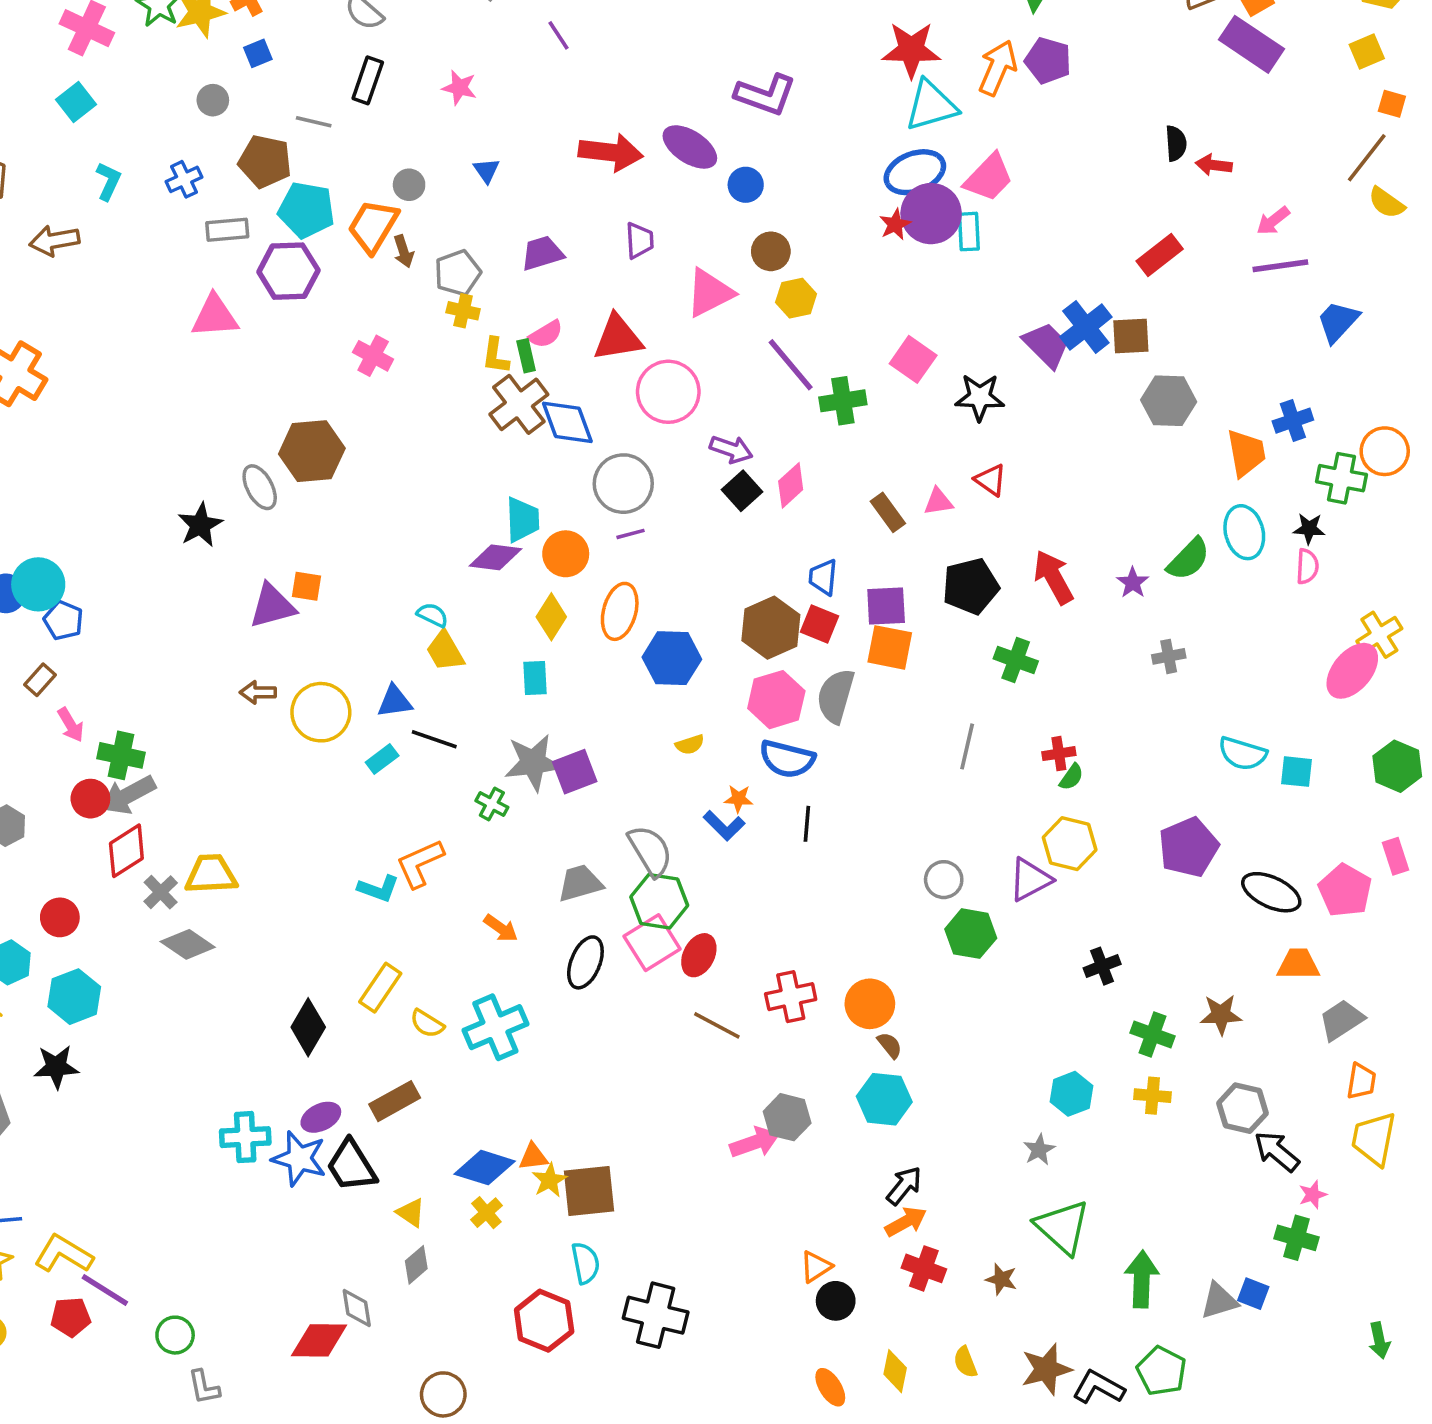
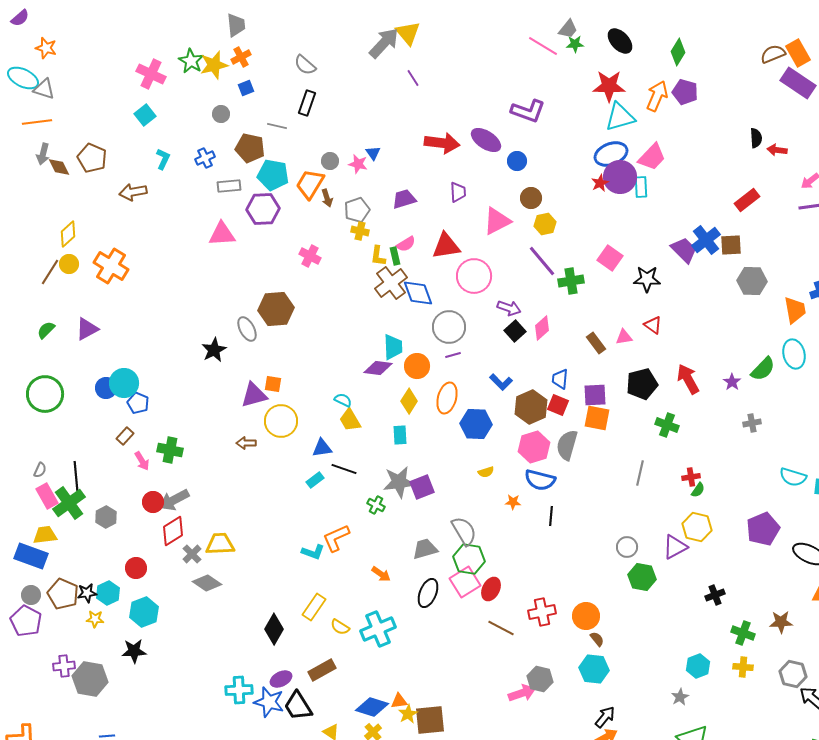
pink star: (459, 88) -> (358, 164), moved
yellow circle: (321, 712) -> (281, 421), moved
green cross: (121, 755) -> (170, 450), moved
blue L-shape: (724, 826) -> (501, 382), moved

